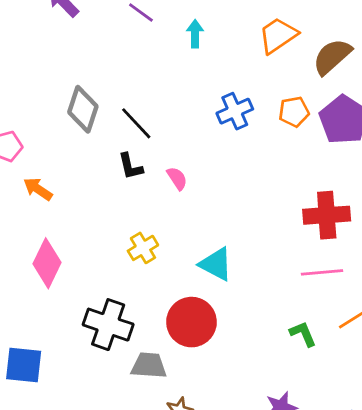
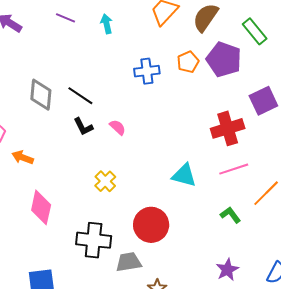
blue cross: (235, 111) -> (147, 71), turned 30
cyan triangle: (216, 264) -> (184, 175), moved

